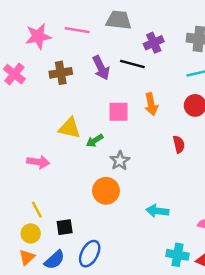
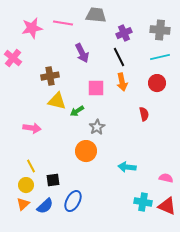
black line: (132, 64) -> (119, 57), moved, turned 48
brown cross: (61, 73) -> (50, 76), moved

